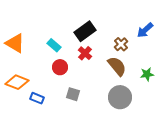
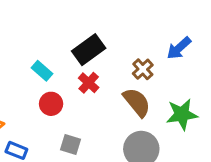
green star: (147, 74) -> (182, 114), size x1.5

